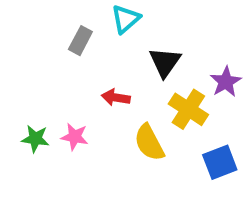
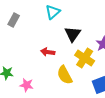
gray rectangle: (80, 41) -> (14, 20), moved
pink star: (75, 137) -> (27, 85), moved

